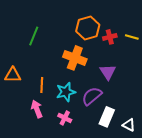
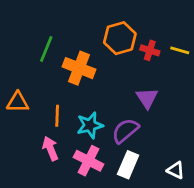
red cross: (110, 37) -> (150, 50), turned 32
orange cross: (75, 58) -> (79, 68), moved
white rectangle: (107, 117) -> (128, 165), moved
pink cross: (65, 118) -> (89, 161), size x1.5

